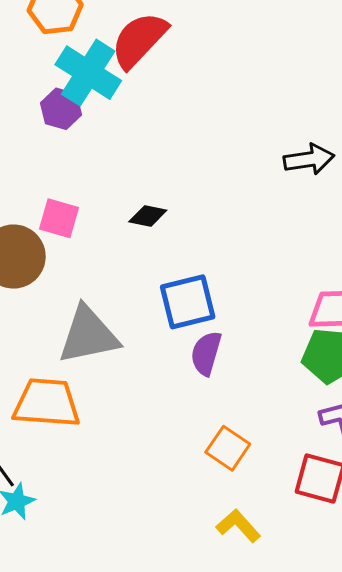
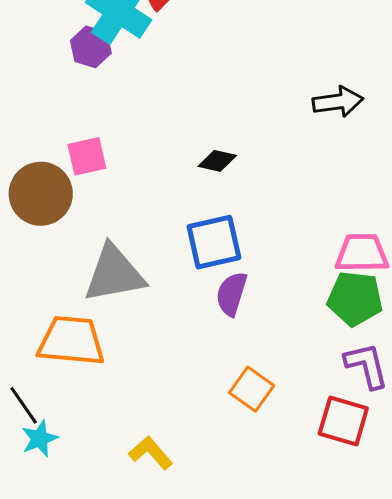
black diamond: (148, 216) -> (217, 161), moved
pink square: (59, 218) -> (87, 156), turned -30
yellow L-shape: (238, 526) -> (151, 453), moved

